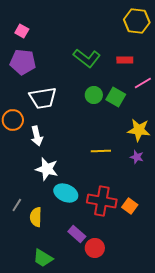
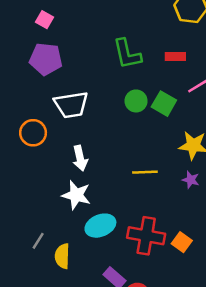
green L-shape: (87, 58) -> (127, 54), turned 40
white arrow: (37, 136) -> (80, 158), moved
cyan ellipse: (66, 193) -> (100, 226), turned -45

